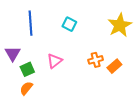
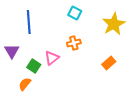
cyan square: (69, 24) -> (75, 13), moved
orange cross: (96, 60) -> (74, 43), moved
green square: (27, 69) -> (34, 66), moved, turned -32

